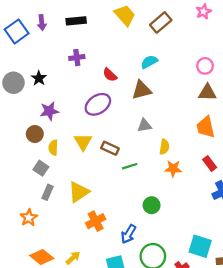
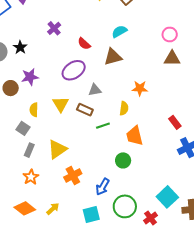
purple cross: (77, 58) -> (54, 28), turned -32
gray triangle: (144, 125) -> (95, 90), moved
orange trapezoid: (206, 127) -> (135, 136), moved
brown circle: (35, 134) -> (11, 88), moved
yellow semicircle: (164, 147) -> (124, 108), moved
orange star: (173, 169) -> (140, 88), moved
orange star: (29, 218) -> (31, 177), moved
cyan square: (200, 246) -> (167, 197), turned 30

